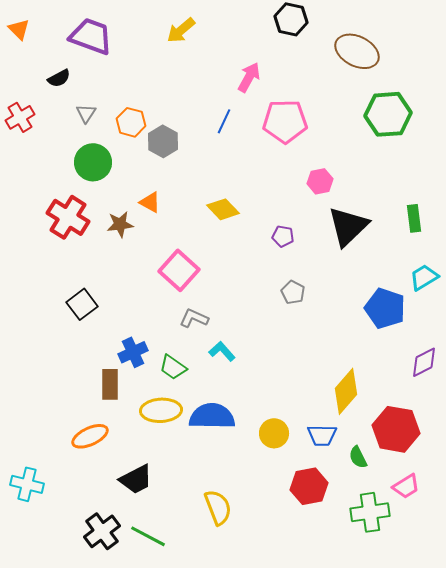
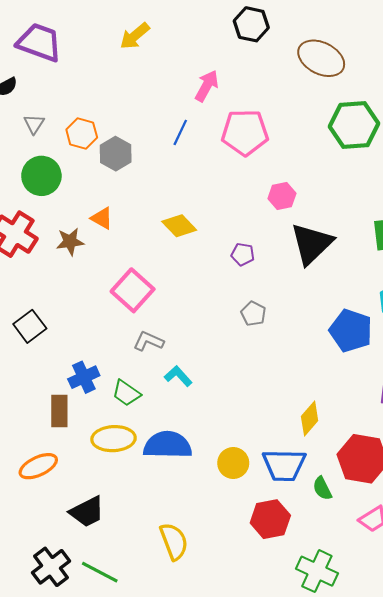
yellow diamond: (346, 391) -> (310, 418), size x0.7
blue trapezoid: (322, 435) -> (284, 465), size x1.4
green cross: (370, 512) -> (317, 571), moved, turned 33

